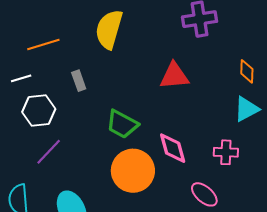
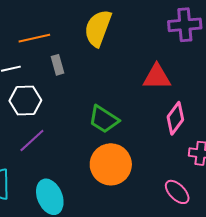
gray rectangle: (79, 81) -> (58, 65), moved
pink diamond: (173, 148) -> (175, 118), moved, turned 48

